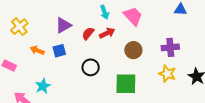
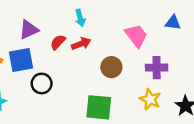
pink trapezoid: (133, 16) -> (136, 36), moved
blue square: (59, 51) -> (21, 60), size x1.5
black circle: (91, 67) -> (42, 83), moved

